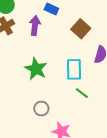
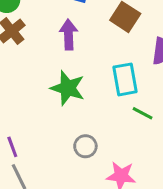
purple arrow: (35, 26) -> (68, 35), moved

